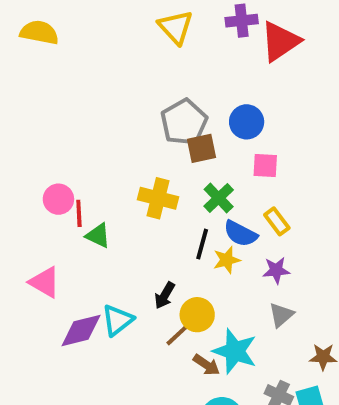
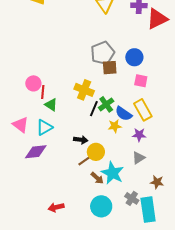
green cross: (219, 198) -> (106, 104), moved
yellow rectangle: (277, 221) -> (143, 110), size x1.5
black line: (202, 244) -> (94, 109), moved
black arrow: (165, 295) -> (81, 140), turned -120
cyan triangle: (117, 320) -> (44, 127), moved

